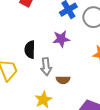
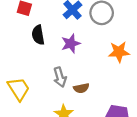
black semicircle: (30, 50) -> (38, 35), moved

